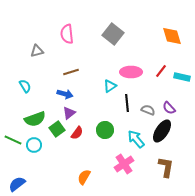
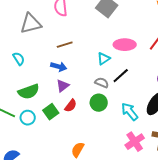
gray triangle: (37, 51) -> (31, 24), size x1.6
black line: (127, 103) -> (121, 76), turned 54
gray semicircle: (148, 110) -> (102, 83), moved
green square: (57, 129) -> (51, 112), moved
pink cross: (124, 164) -> (135, 142), moved

